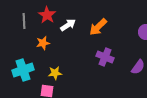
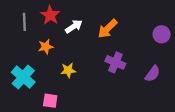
cyan cross: (23, 70) -> (23, 77), turned -30
yellow star: (55, 73) -> (68, 70), moved

